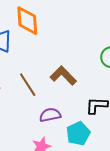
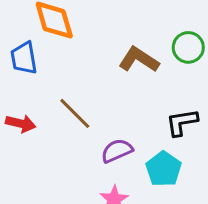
brown L-shape: (63, 76) -> (139, 60), moved

